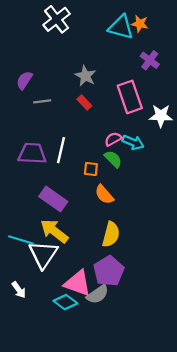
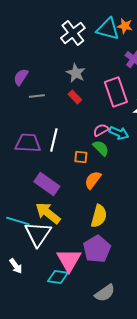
white cross: (57, 19) -> (73, 33), moved
orange semicircle: (104, 195) -> (93, 180), turned 78
pink triangle: (78, 283) -> (69, 260), turned 40
gray semicircle: (98, 294) -> (105, 293), moved
cyan diamond: (65, 302) -> (58, 277), turned -30

